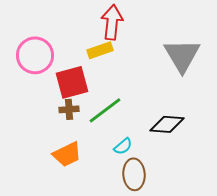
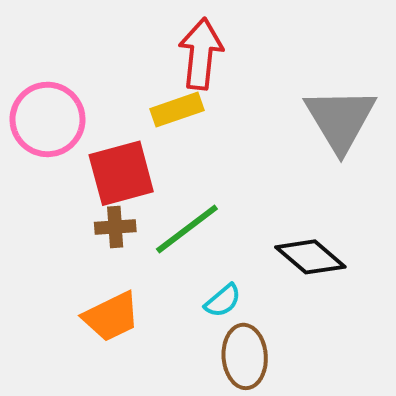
black diamond: (167, 124) -> (310, 257), turned 36

